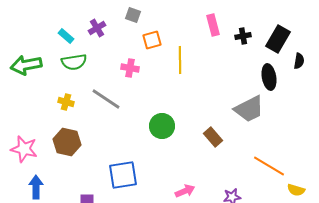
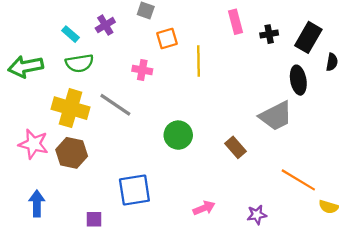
yellow cross: (66, 102) -> (70, 108), size x2.0
pink star: (24, 149) -> (33, 144), moved

